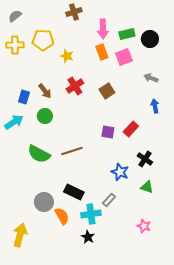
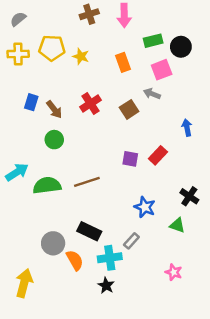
pink arrow: (103, 29) -> (124, 15), moved
yellow star: (67, 56) -> (81, 56), moved
pink square: (124, 57) -> (162, 70), moved
gray arrow: (151, 78) -> (152, 94), moved
blue rectangle: (24, 97) -> (31, 102), moved
cyan arrow: (14, 122) -> (17, 172), moved
green semicircle: (39, 154) -> (47, 185), turned 145
black cross: (145, 159) -> (189, 196), moved

